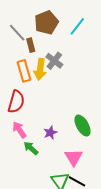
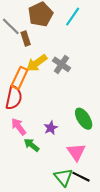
gray cross: (54, 61) -> (61, 64), moved
yellow arrow: (40, 69) -> (37, 63), turned 50
orange rectangle: (24, 71) -> (19, 78), moved, turned 45

